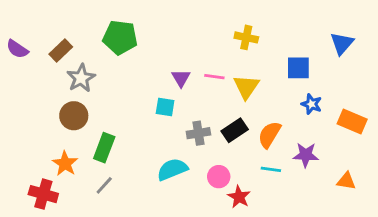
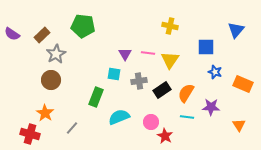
gray cross: (198, 133) -> (139, 81), moved
green rectangle: (104, 148) -> (96, 97), moved
orange triangle: (346, 181) -> (239, 125), turned 48

